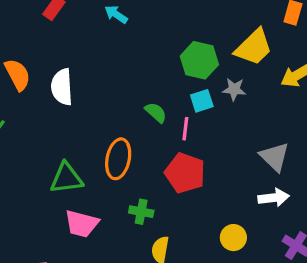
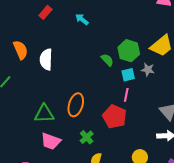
green semicircle: (156, 113) -> (107, 60), moved
pink line: (185, 129) -> (126, 95), moved
green cross: (141, 212) -> (87, 137), turned 32

